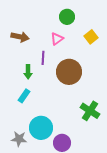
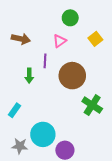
cyan rectangle: (24, 96) -> (15, 110), moved
green cross: (90, 111) -> (92, 105), moved

